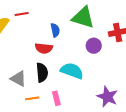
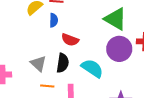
blue semicircle: (55, 30) -> (54, 20), moved
purple circle: (94, 46) -> (119, 49), size x1.6

